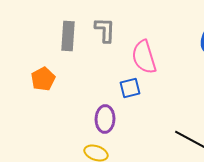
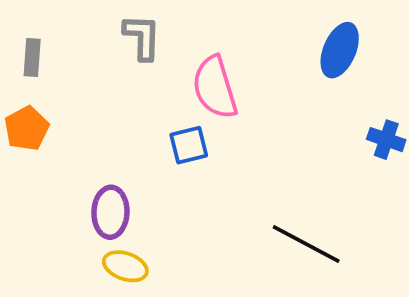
gray rectangle: (68, 36) -> (32, 58), moved, size x0.7
purple ellipse: (105, 119) -> (110, 212), moved

